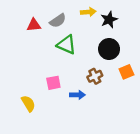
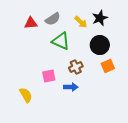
yellow arrow: (88, 12) -> (81, 22), moved, turned 48
orange square: (126, 72) -> (108, 66), moved
brown cross: (95, 76) -> (76, 67), moved

